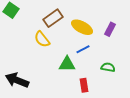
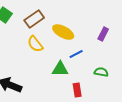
brown rectangle: (53, 18) -> (34, 19), moved
yellow ellipse: (82, 27) -> (63, 32), moved

